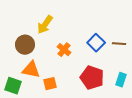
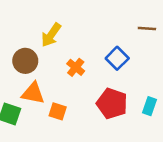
brown line: (119, 44) -> (147, 28), moved
orange square: (50, 84) -> (58, 111), turned 32

